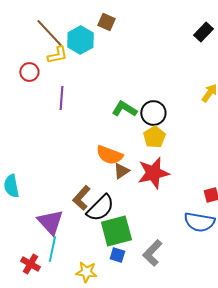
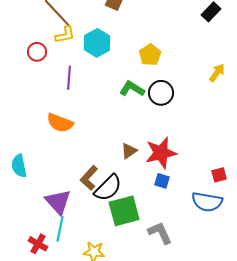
cyan hexagon: (80, 40) -> (97, 43), moved
yellow pentagon: (154, 137) -> (150, 55), moved
orange semicircle: (109, 155) -> (60, 123), moved
gray L-shape: (152, 253) -> (160, 233), turned 112
blue square: (117, 255) -> (162, 181), moved

